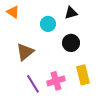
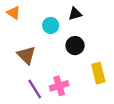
brown triangle: (25, 52) -> (26, 55), turned -36
yellow rectangle: (83, 75) -> (98, 73), moved

